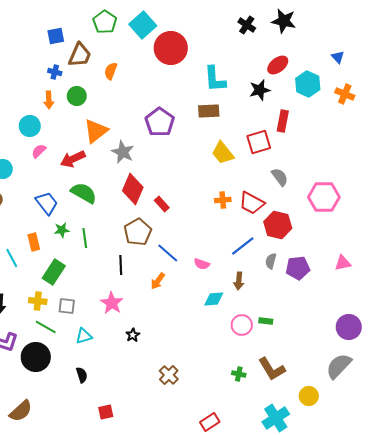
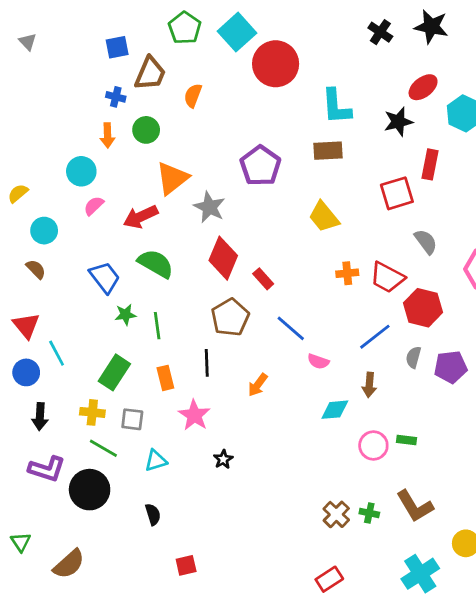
yellow trapezoid: (223, 153) -> (324, 217), moved
orange rectangle: (34, 242) -> (165, 378), moved
blue line: (168, 253) -> (291, 328), moved
brown cross: (169, 375) -> (336, 514), moved

